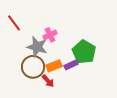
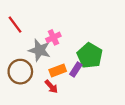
purple rectangle: (71, 65) -> (76, 69), turned -32
brown circle: (33, 67) -> (20, 72), moved

